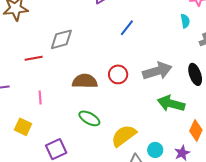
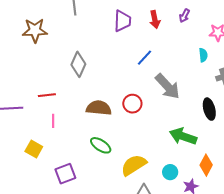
gray diamond: (61, 39) -> (78, 64), turned -55
red line: (34, 58) -> (47, 95), moved
gray arrow: (157, 71) -> (168, 86), moved, turned 60
cyan circle: (155, 150) -> (170, 172), moved

